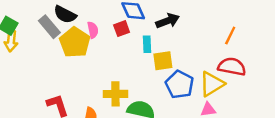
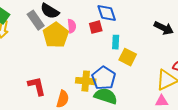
black arrow: (168, 21) -> (164, 28), moved, turned 42
yellow square: (163, 61) -> (128, 57), turned 30
blue pentagon: (179, 85) -> (104, 78), moved

